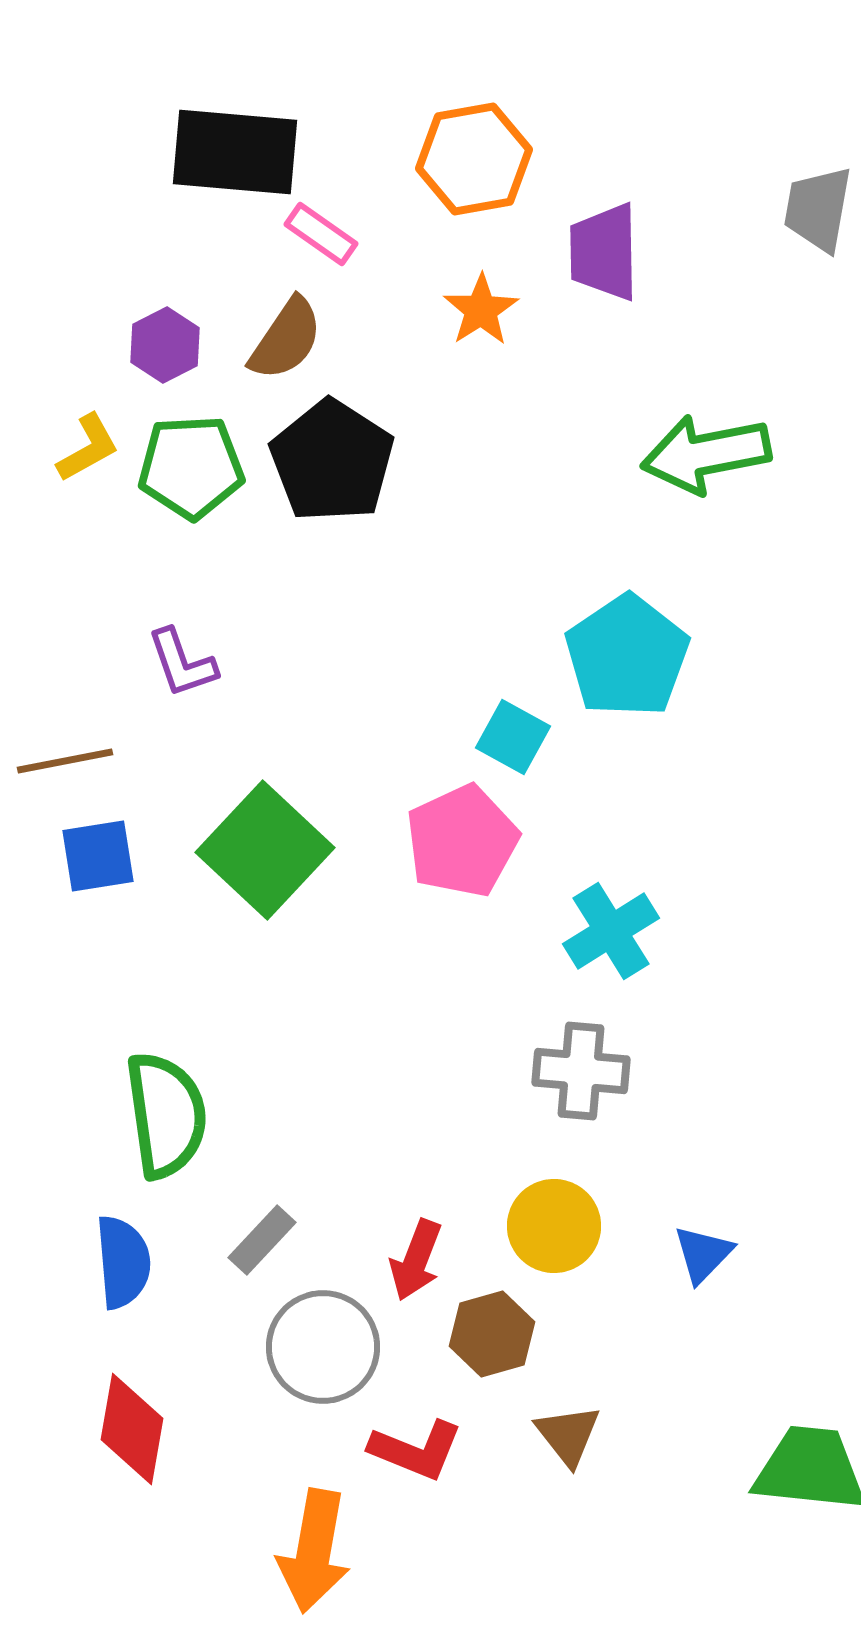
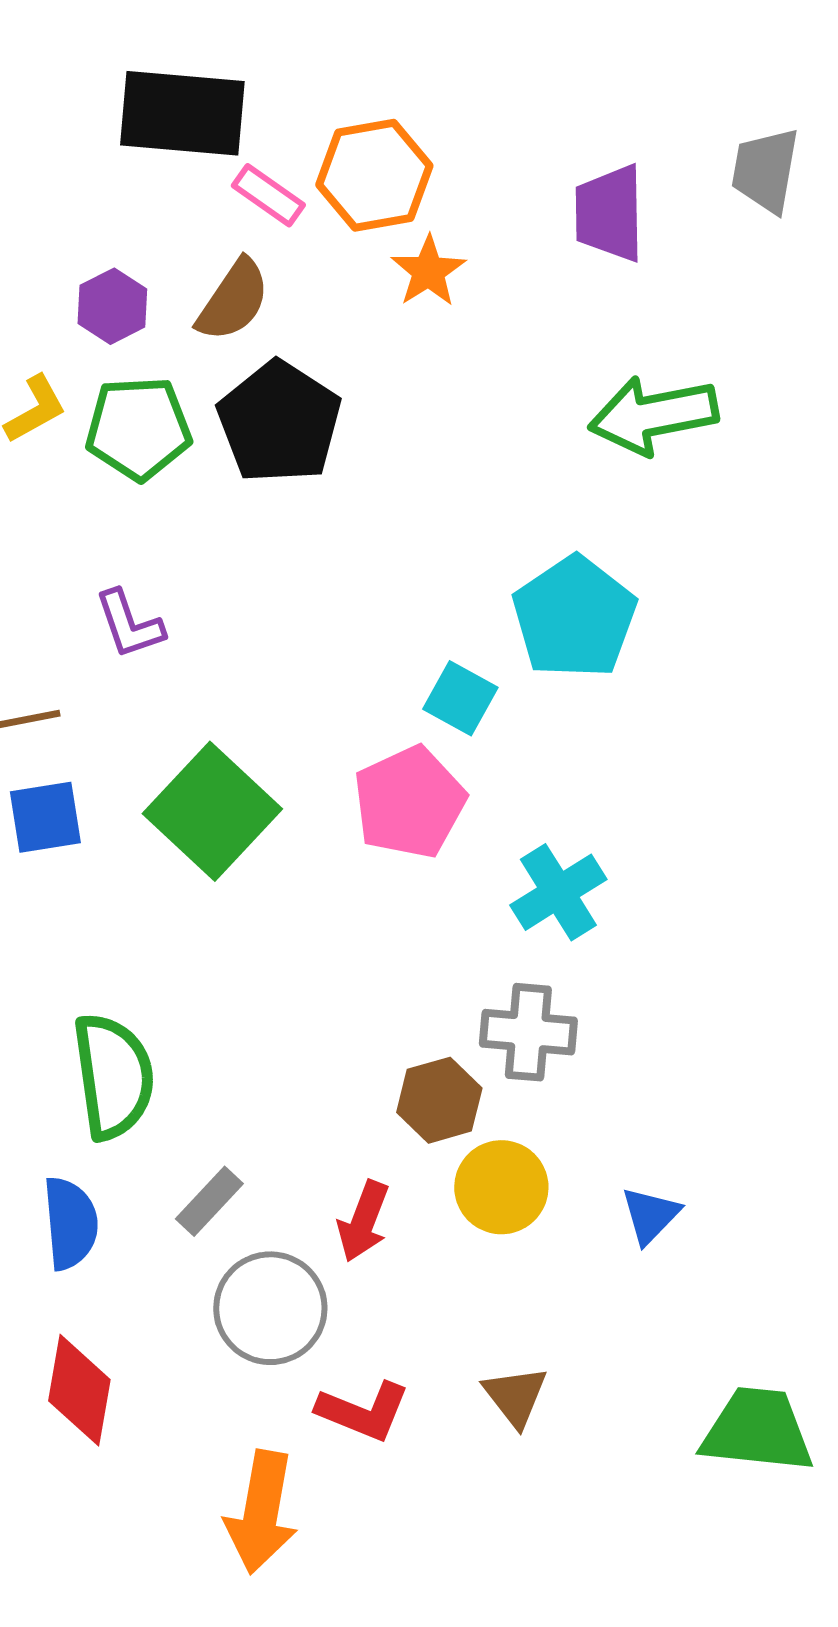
orange hexagon: (474, 159) -> (374, 175), moved
purple trapezoid: (604, 252) -> (609, 213), moved
brown hexagon: (492, 1334) -> (439, 1100), moved

